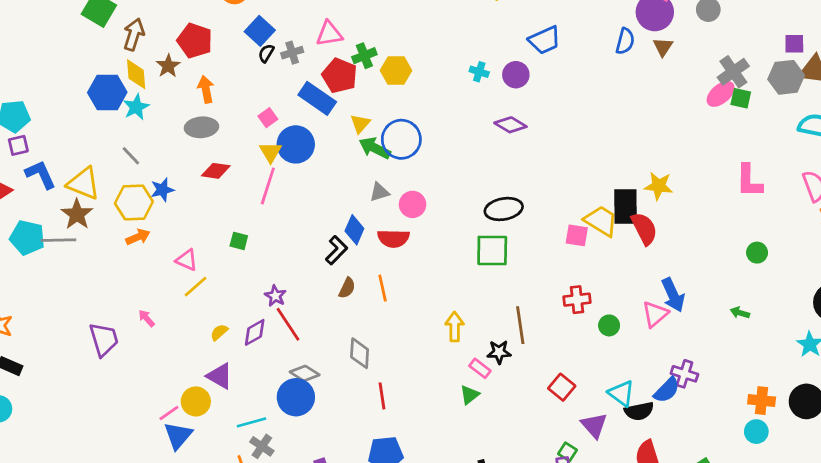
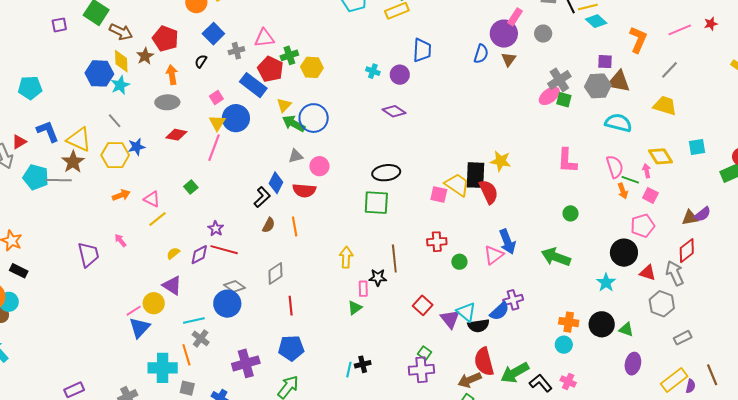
brown arrow: (134, 34) -> (121, 32), turned 95
blue trapezoid: (545, 40) -> (422, 50), turned -65
black semicircle: (266, 53) -> (201, 61), moved
purple square: (18, 145) -> (59, 25), moved
orange arrow: (138, 237) -> (121, 195), moved
green square: (239, 241) -> (191, 187), turned 32
green arrow: (740, 313) -> (556, 257), size x2.0
red line: (288, 324) -> (224, 250), turned -44
gray diamond: (360, 353) -> (275, 273), turned 50
pink rectangle: (480, 368) -> (363, 289), turned 49
purple cross: (684, 374) -> (513, 300), turned -36
purple triangle: (594, 425) -> (450, 319), moved

